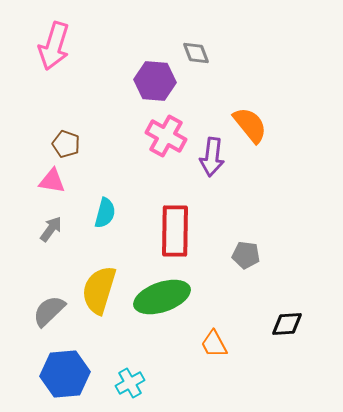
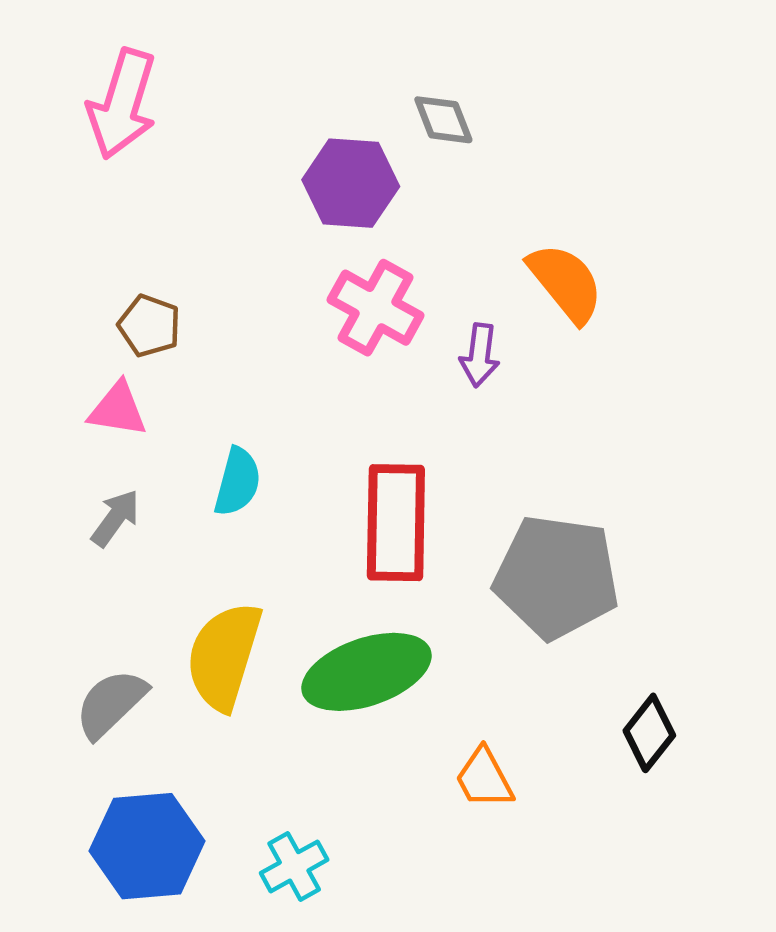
purple arrow: (212, 157) -> (480, 355), size x0.7
gray pentagon: (246, 255) -> (557, 577), size x2.0
black diamond: (287, 324) -> (649, 733), turned -48

